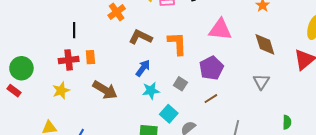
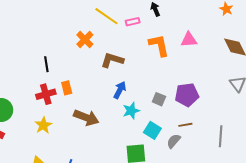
pink triangle: (220, 30) -> (189, 40), size x0.7
orange L-shape: (177, 44) -> (159, 45), moved
purple pentagon: (211, 68) -> (187, 95), moved, turned 30
brown line: (211, 99) -> (185, 125), moved, turned 32

